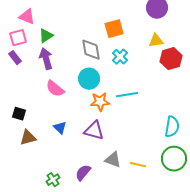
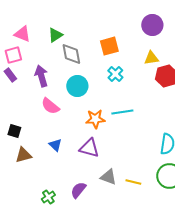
green triangle: (46, 36) -> (55, 35), moved
gray diamond: (91, 50) -> (71, 54), moved
cyan circle: (89, 79) -> (77, 86), moved

